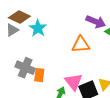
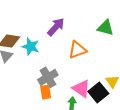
purple arrow: (96, 22) -> (56, 27), moved, turned -54
gray cross: (25, 68) -> (48, 77), moved, turned -36

